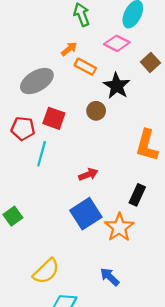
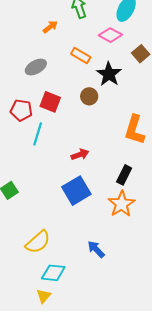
orange arrow: (69, 49) -> (50, 27), moved
gray ellipse: (37, 81) -> (36, 67), size x0.7
orange star: (119, 227) -> (121, 204), moved

